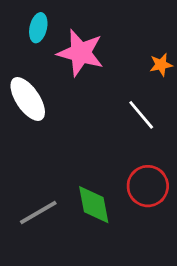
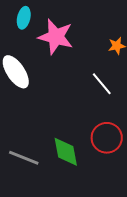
gray line: (38, 212) -> (24, 158), turned 52

